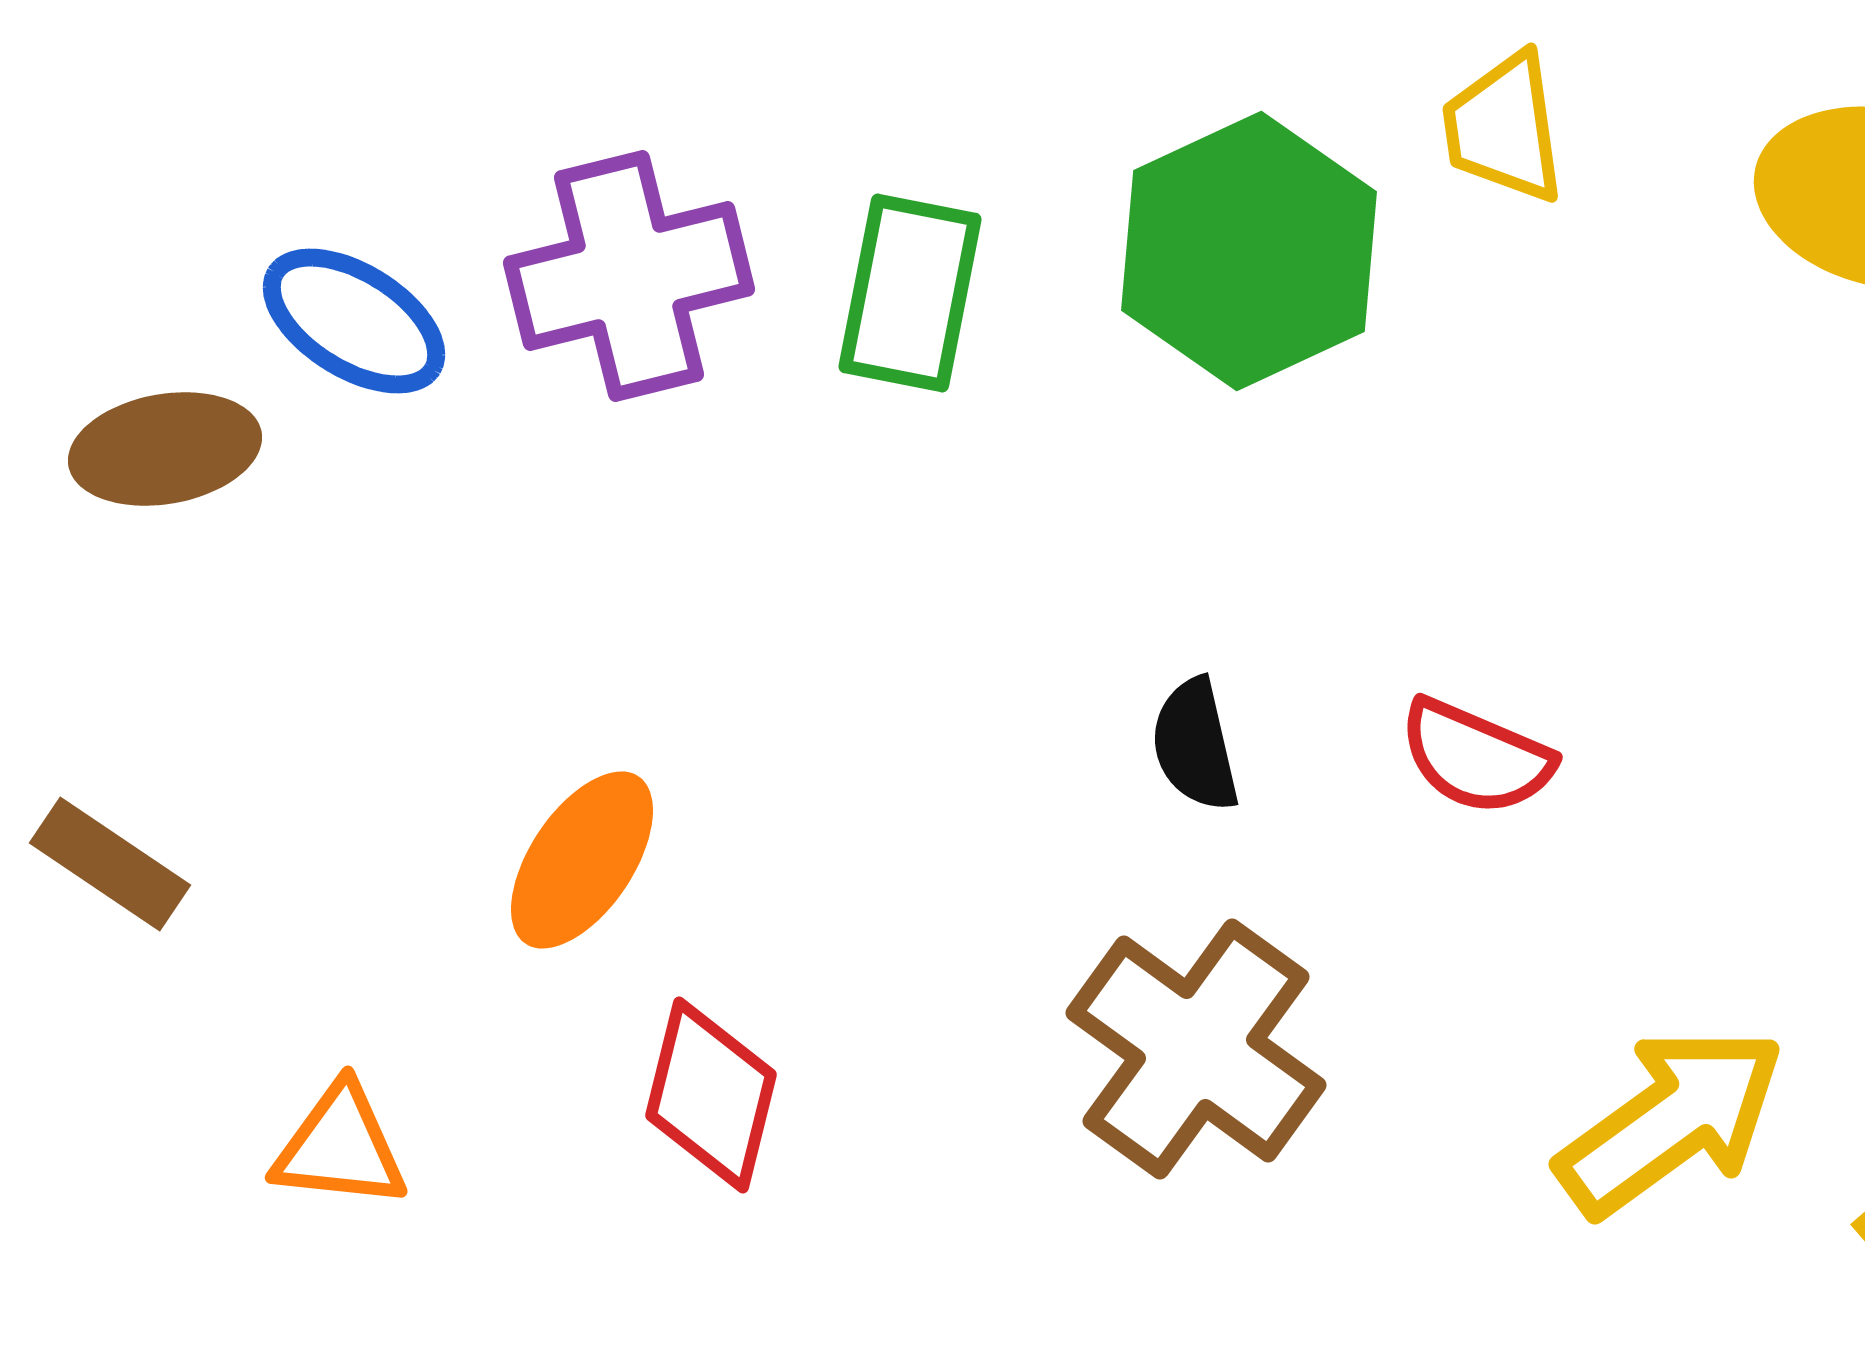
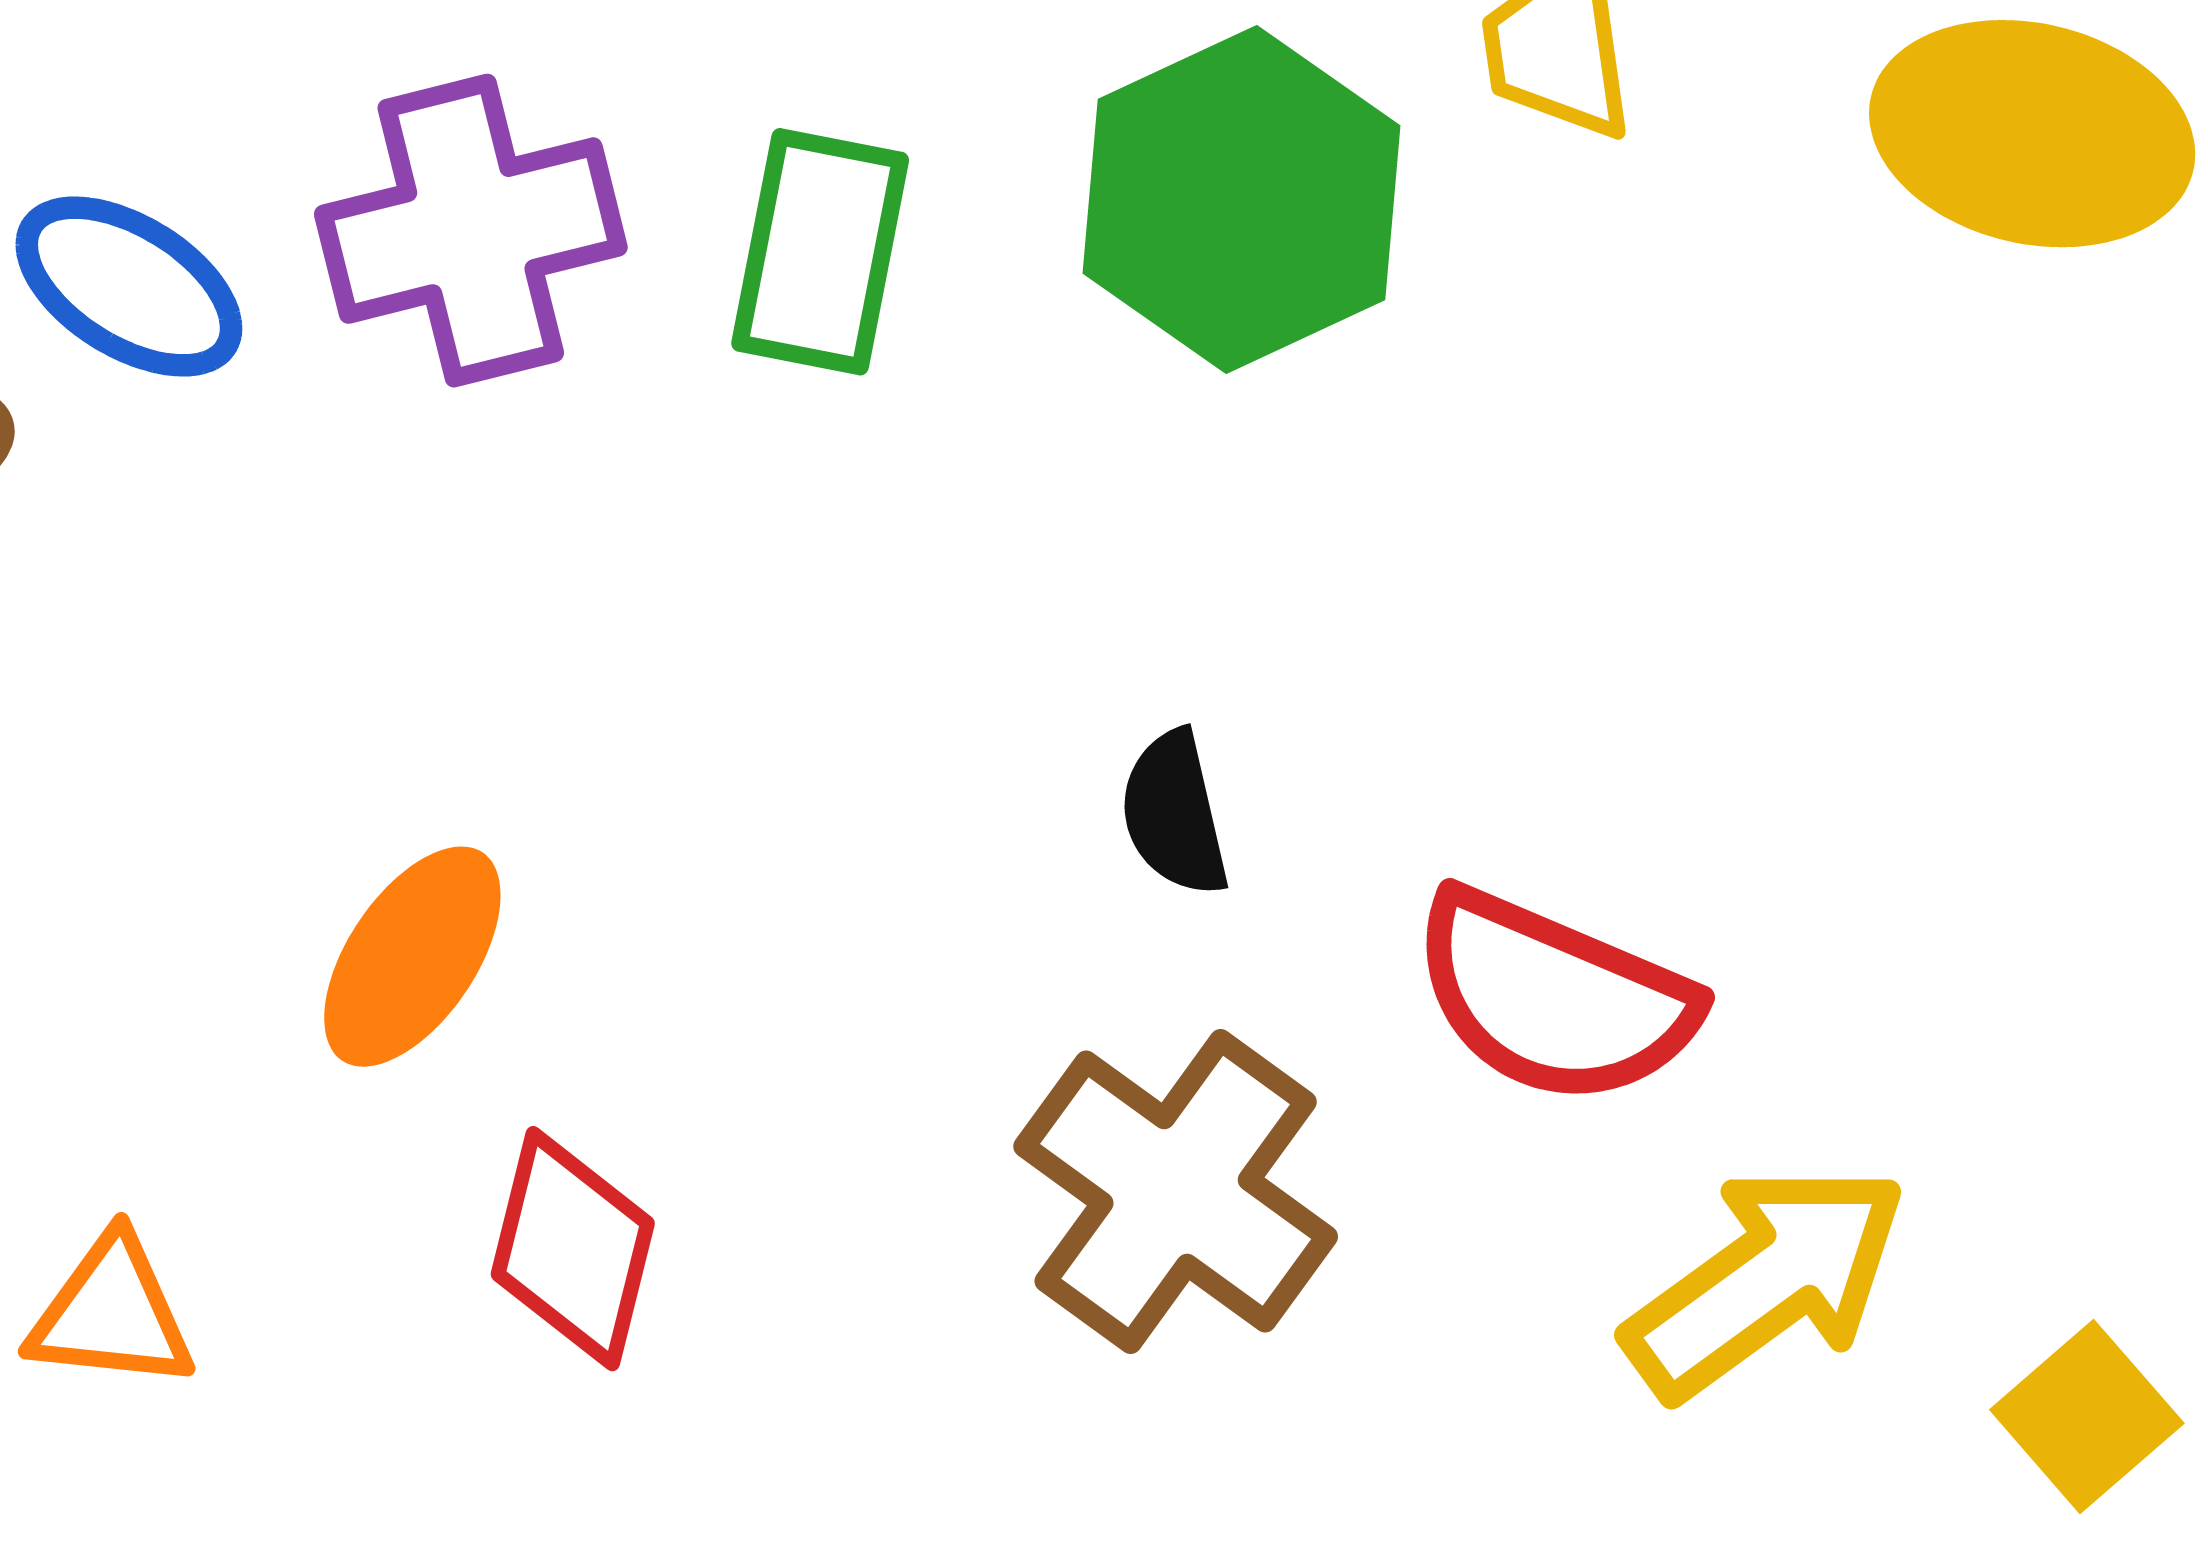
red semicircle: (1476, 757) -> (1554, 998), moved, size x1.5

